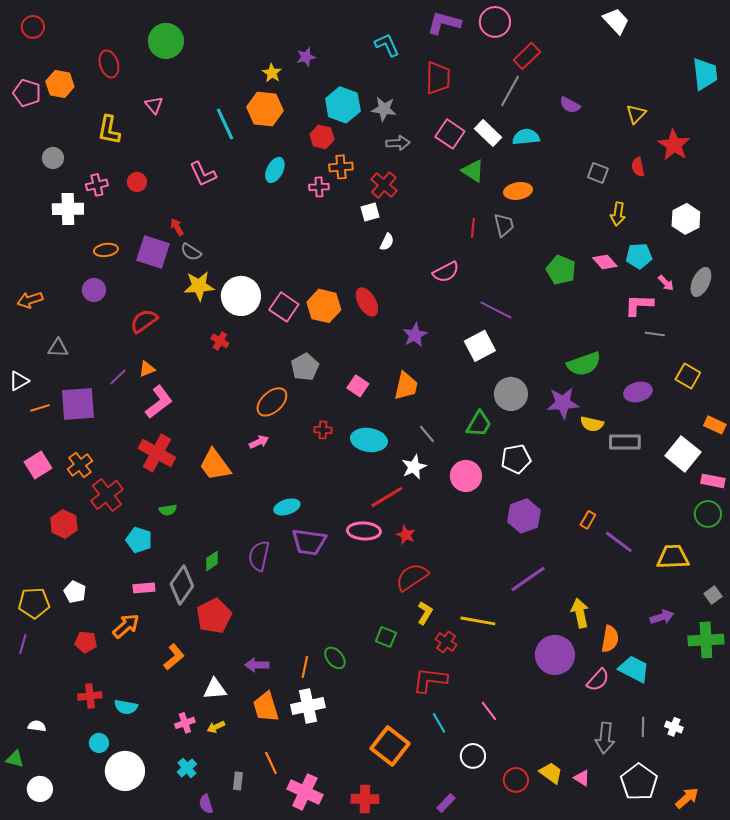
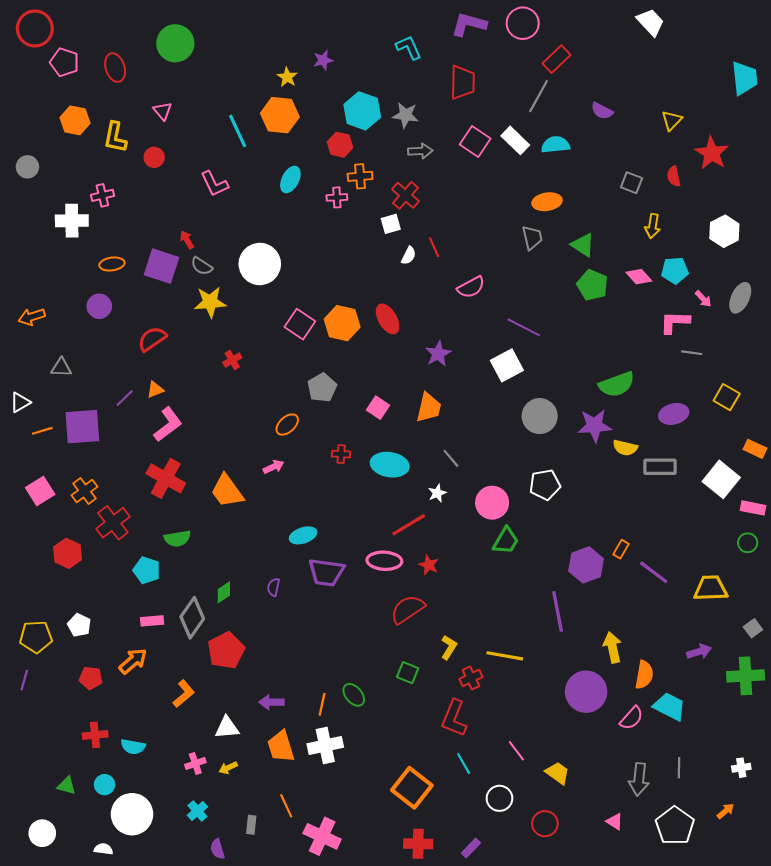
red circle: (33, 27) -> (35, 29), size x1.5
orange hexagon: (60, 84) -> (75, 120), moved
pink pentagon: (27, 93) -> (64, 62), moved
gray circle: (53, 158) -> (27, 167), moved
green triangle: (473, 171) -> (583, 245), moved
red circle: (137, 182) -> (154, 157), moved
red line: (473, 228) -> (434, 247), moved, turned -30
white circle: (241, 296) -> (260, 264), moved
red cross: (220, 341) -> (232, 360), turned 30
orange ellipse: (272, 402) -> (287, 425), size x0.7
green trapezoid: (479, 424) -> (506, 541), moved
white star: (414, 467) -> (437, 493), size x0.7
green semicircle: (168, 510) -> (177, 539), size x1.4
green circle: (708, 514) -> (748, 543), size x0.7
purple hexagon: (524, 516) -> (586, 565), moved
purple semicircle: (259, 556) -> (274, 587), size x0.6
red semicircle: (412, 577) -> (408, 609), moved
purple line: (528, 579) -> (558, 611), turned -66
red cross: (446, 642) -> (471, 678), turned 30
red L-shape: (430, 680) -> (454, 718), turned -75
white semicircle: (37, 726) -> (103, 849), moved
white cross: (674, 727) -> (741, 768), moved, turned -30
green triangle: (15, 759) -> (67, 786), moved
yellow trapezoid: (551, 773) -> (558, 773), moved
orange arrow: (687, 798) -> (725, 811), moved, size x0.7
red cross: (365, 799) -> (418, 844), moved

